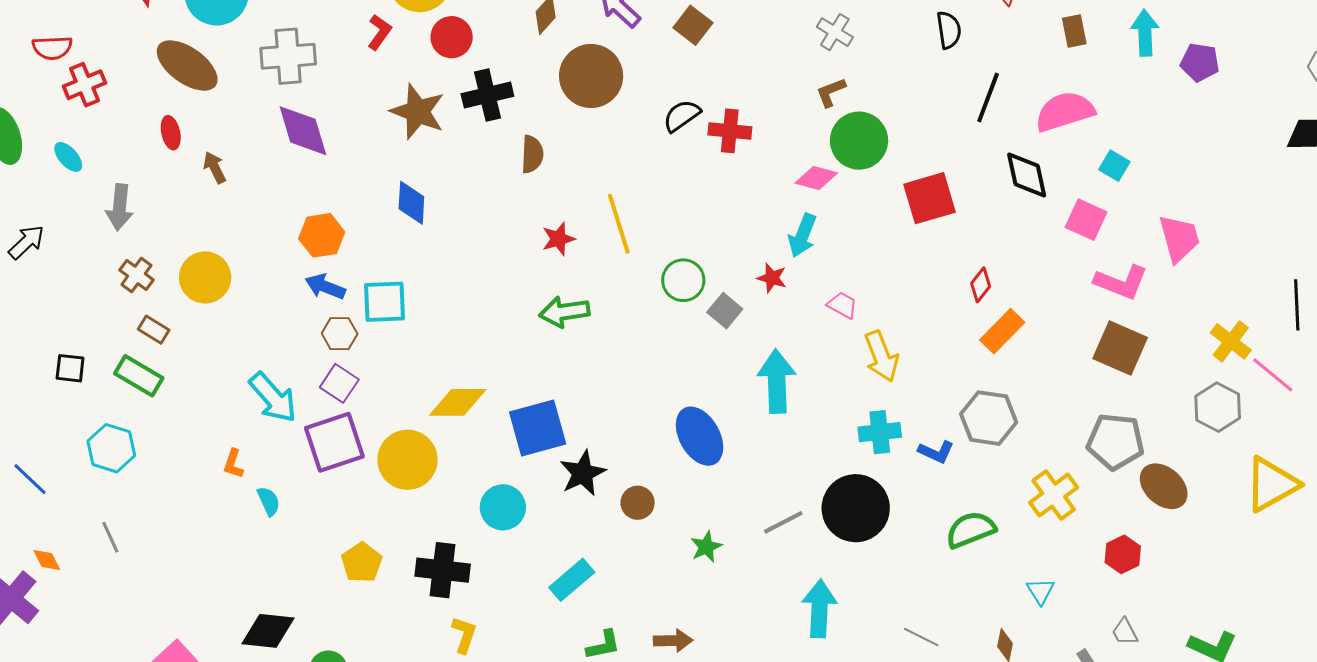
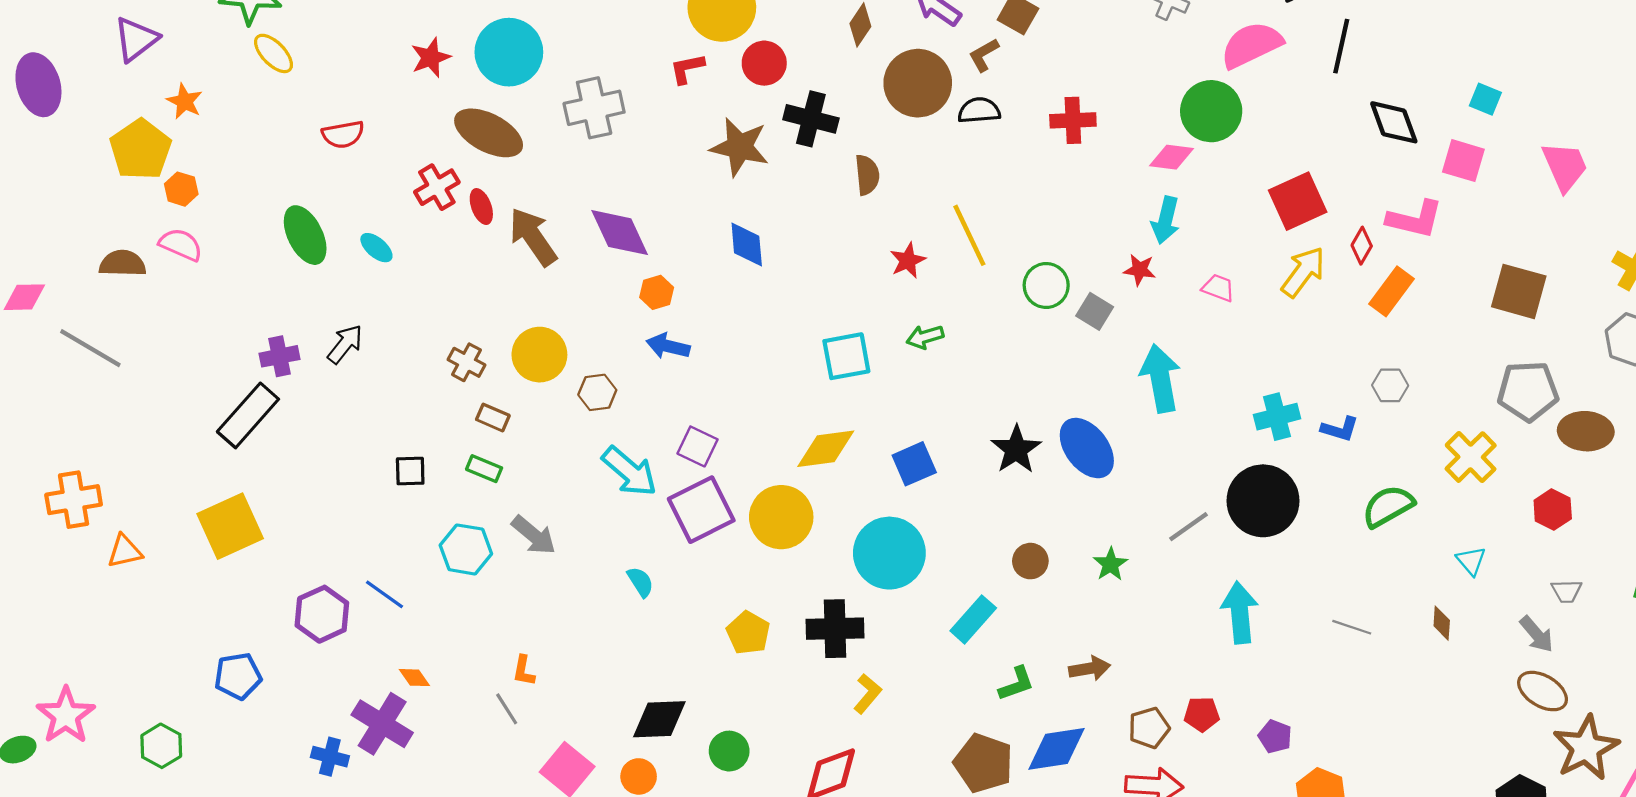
red L-shape: (379, 32) -> (687, 69), turned -129
red cross: (85, 85) -> (437, 187), moved
brown L-shape: (831, 92) -> (984, 55), moved
black cross: (487, 95) -> (811, 119), turned 36
pink semicircle: (1065, 111) -> (1251, 45), moved
black semicircle: (682, 116) -> (979, 110), moved, turned 39
purple diamond: (303, 131) -> (620, 233), moved
brown arrow: (215, 167) -> (533, 237), size x1.8
red square: (929, 198) -> (1298, 201), moved
gray arrow: (120, 207) -> (534, 535), moved, turned -48
orange hexagon: (322, 235) -> (657, 292), size x0.7
pink L-shape: (1121, 282) -> (1415, 219), moved
cyan square: (385, 302) -> (846, 356), moved
green arrow: (564, 312) -> (925, 337), size x0.7
brown hexagon: (340, 334) -> (597, 392), moved
yellow arrow: (881, 356) -> (1303, 272), moved, turned -114
green rectangle: (139, 376) -> (484, 469), size x0.7
gray hexagon: (989, 418) -> (1390, 385), size x0.6
blue square: (538, 428) -> (914, 464), size x0.7
orange L-shape: (233, 464) -> (524, 671), moved
black star: (583, 473) -> (1016, 449), moved
brown ellipse: (1164, 486) -> (1586, 431), turned -30
brown circle: (638, 503) -> (1030, 561), moved
cyan circle: (503, 507) -> (889, 553), size x1.5
gray line: (110, 537) -> (507, 709), moved
gray trapezoid: (1125, 632) -> (1567, 591), turned -56
yellow L-shape: (464, 635) -> (868, 694), turned 30

